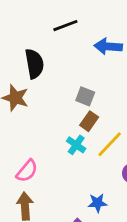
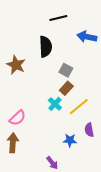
black semicircle: (34, 64) -> (45, 47), moved
blue star: (97, 203) -> (70, 140), moved

